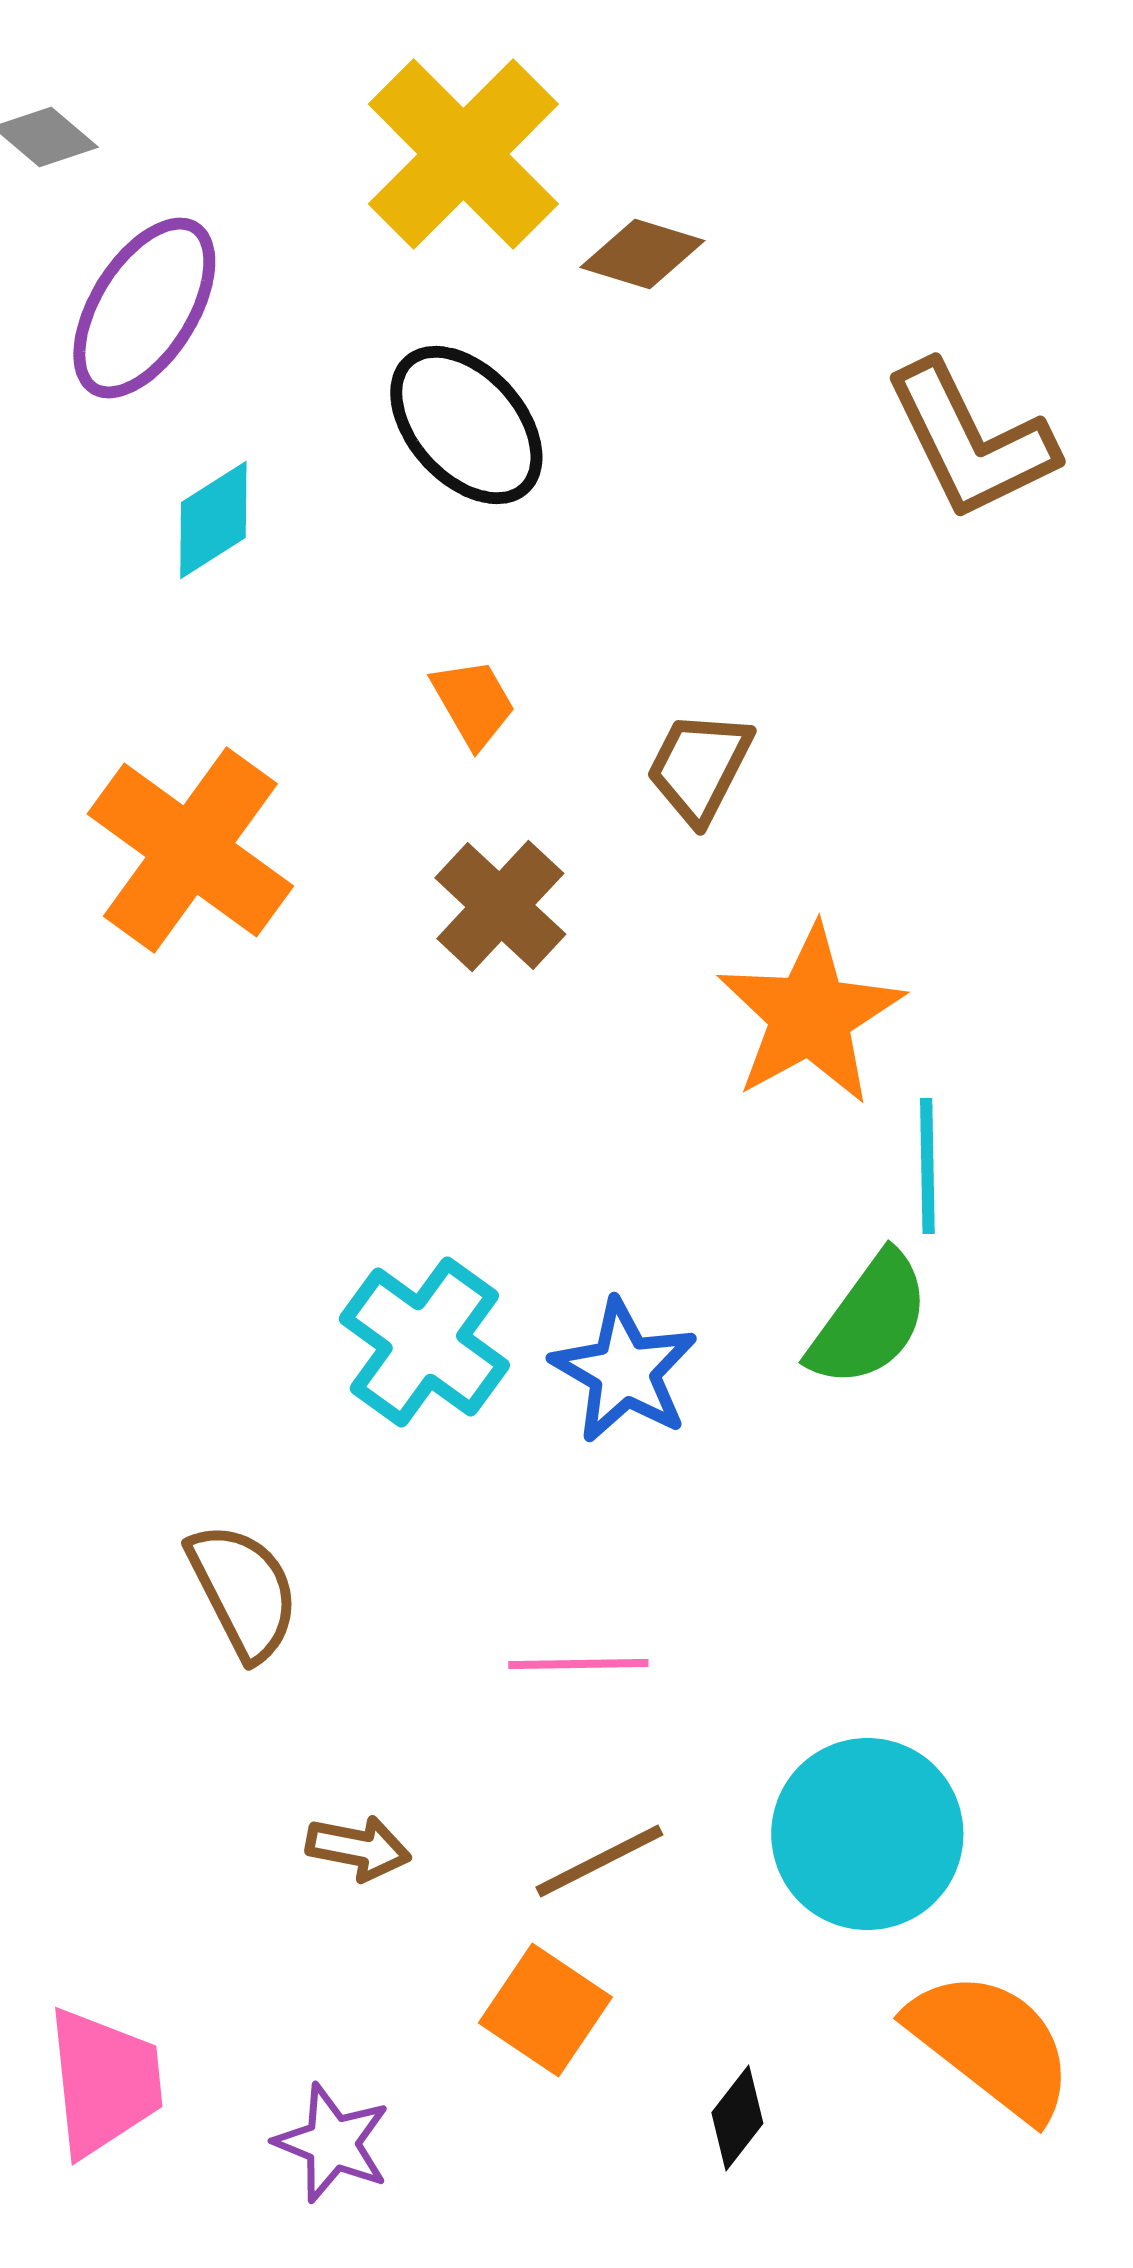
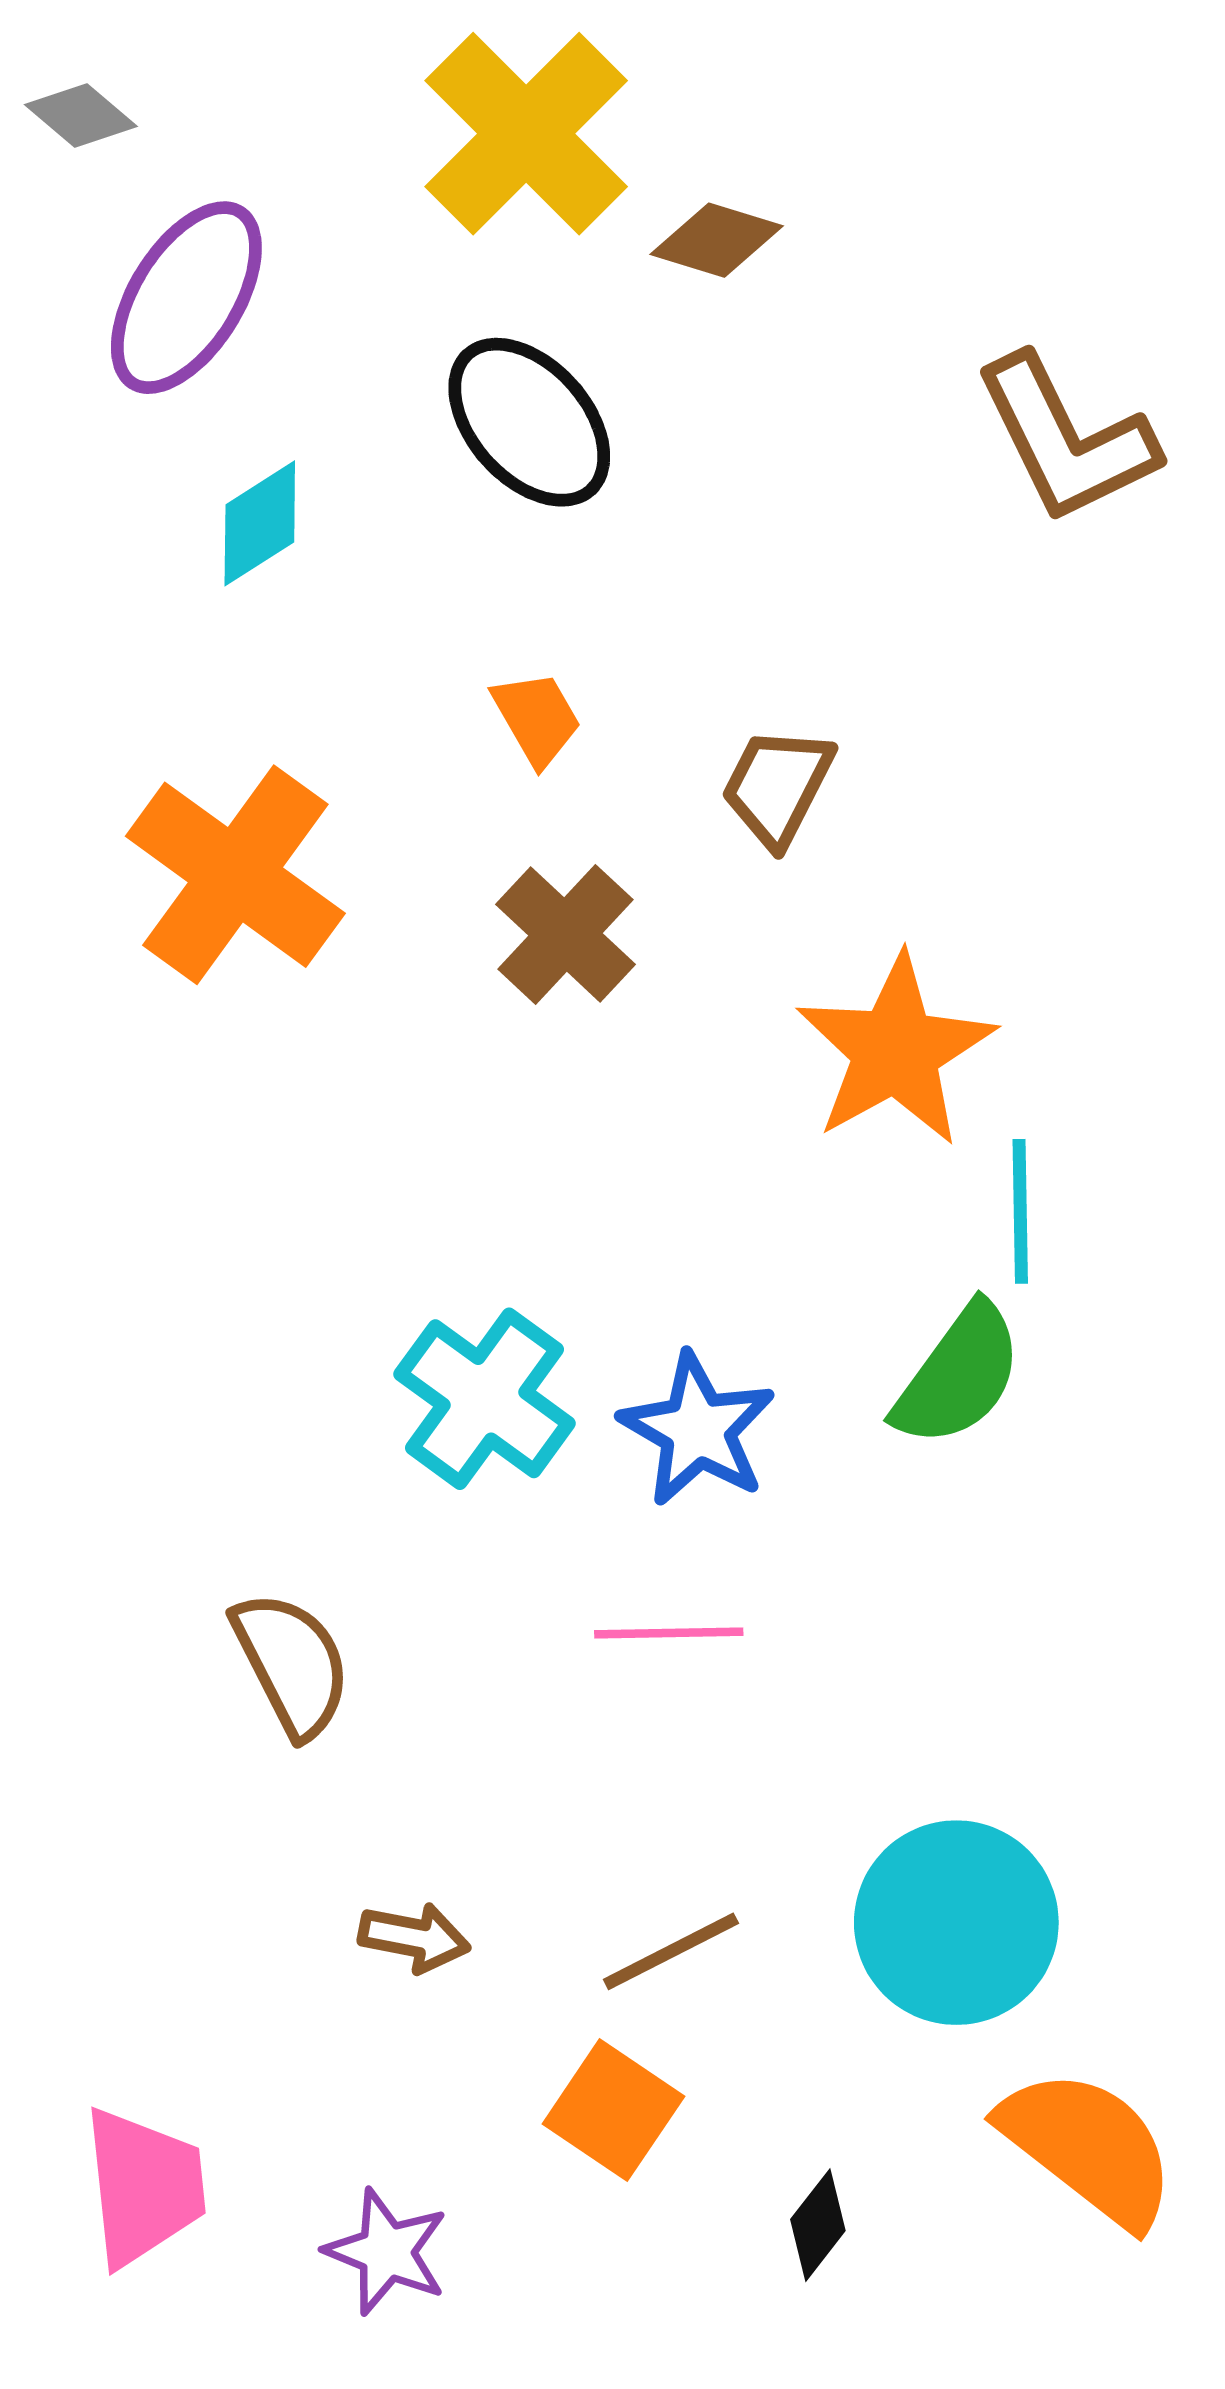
pink line: (578, 1664) -> (669, 1633), moved

